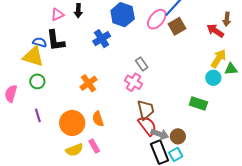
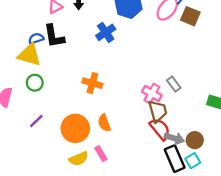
brown square: (177, 26) -> (190, 16), turned -36
blue semicircle: (40, 42) -> (36, 39), turned -32
gray rectangle: (142, 64) -> (174, 84), moved
pink cross: (133, 82) -> (152, 94), moved
orange cross: (88, 83) -> (92, 83), turned -36
purple line: (38, 115) -> (36, 121), turned 64

